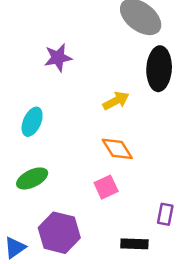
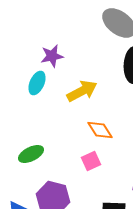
yellow arrow: (116, 101) -> (82, 91), moved, size x1.4
cyan ellipse: (32, 122) -> (37, 83), moved

